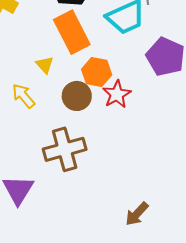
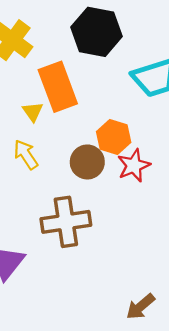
orange rectangle: (72, 32) -> (58, 87), moved
yellow triangle: (45, 65) -> (33, 112), moved

